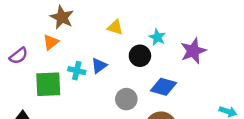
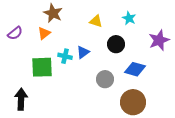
cyan star: (157, 37) -> (129, 18), moved
purple semicircle: (19, 56) -> (15, 33), moved

